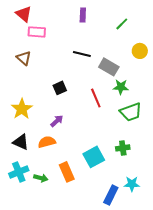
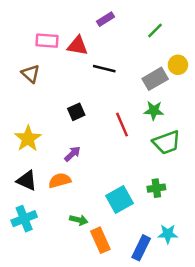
red triangle: (24, 14) -> (78, 46), moved, turned -30
purple rectangle: (83, 15) -> (105, 19), turned 56
gray rectangle: (109, 67) -> (155, 79), moved, turned -60
orange rectangle: (67, 172) -> (100, 240), moved
green arrow: (41, 178) -> (79, 220), moved

